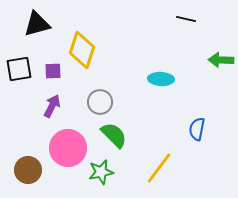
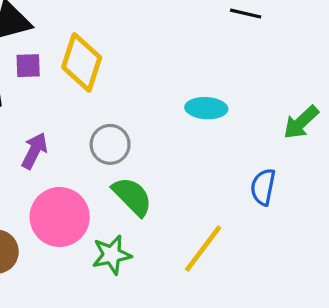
green arrow: (221, 60) -> (301, 122), moved, turned -45
purple square: (53, 71) -> (28, 66), moved

